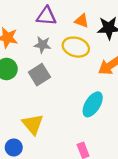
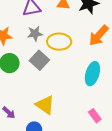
yellow ellipse: (76, 47) -> (59, 42), moved

